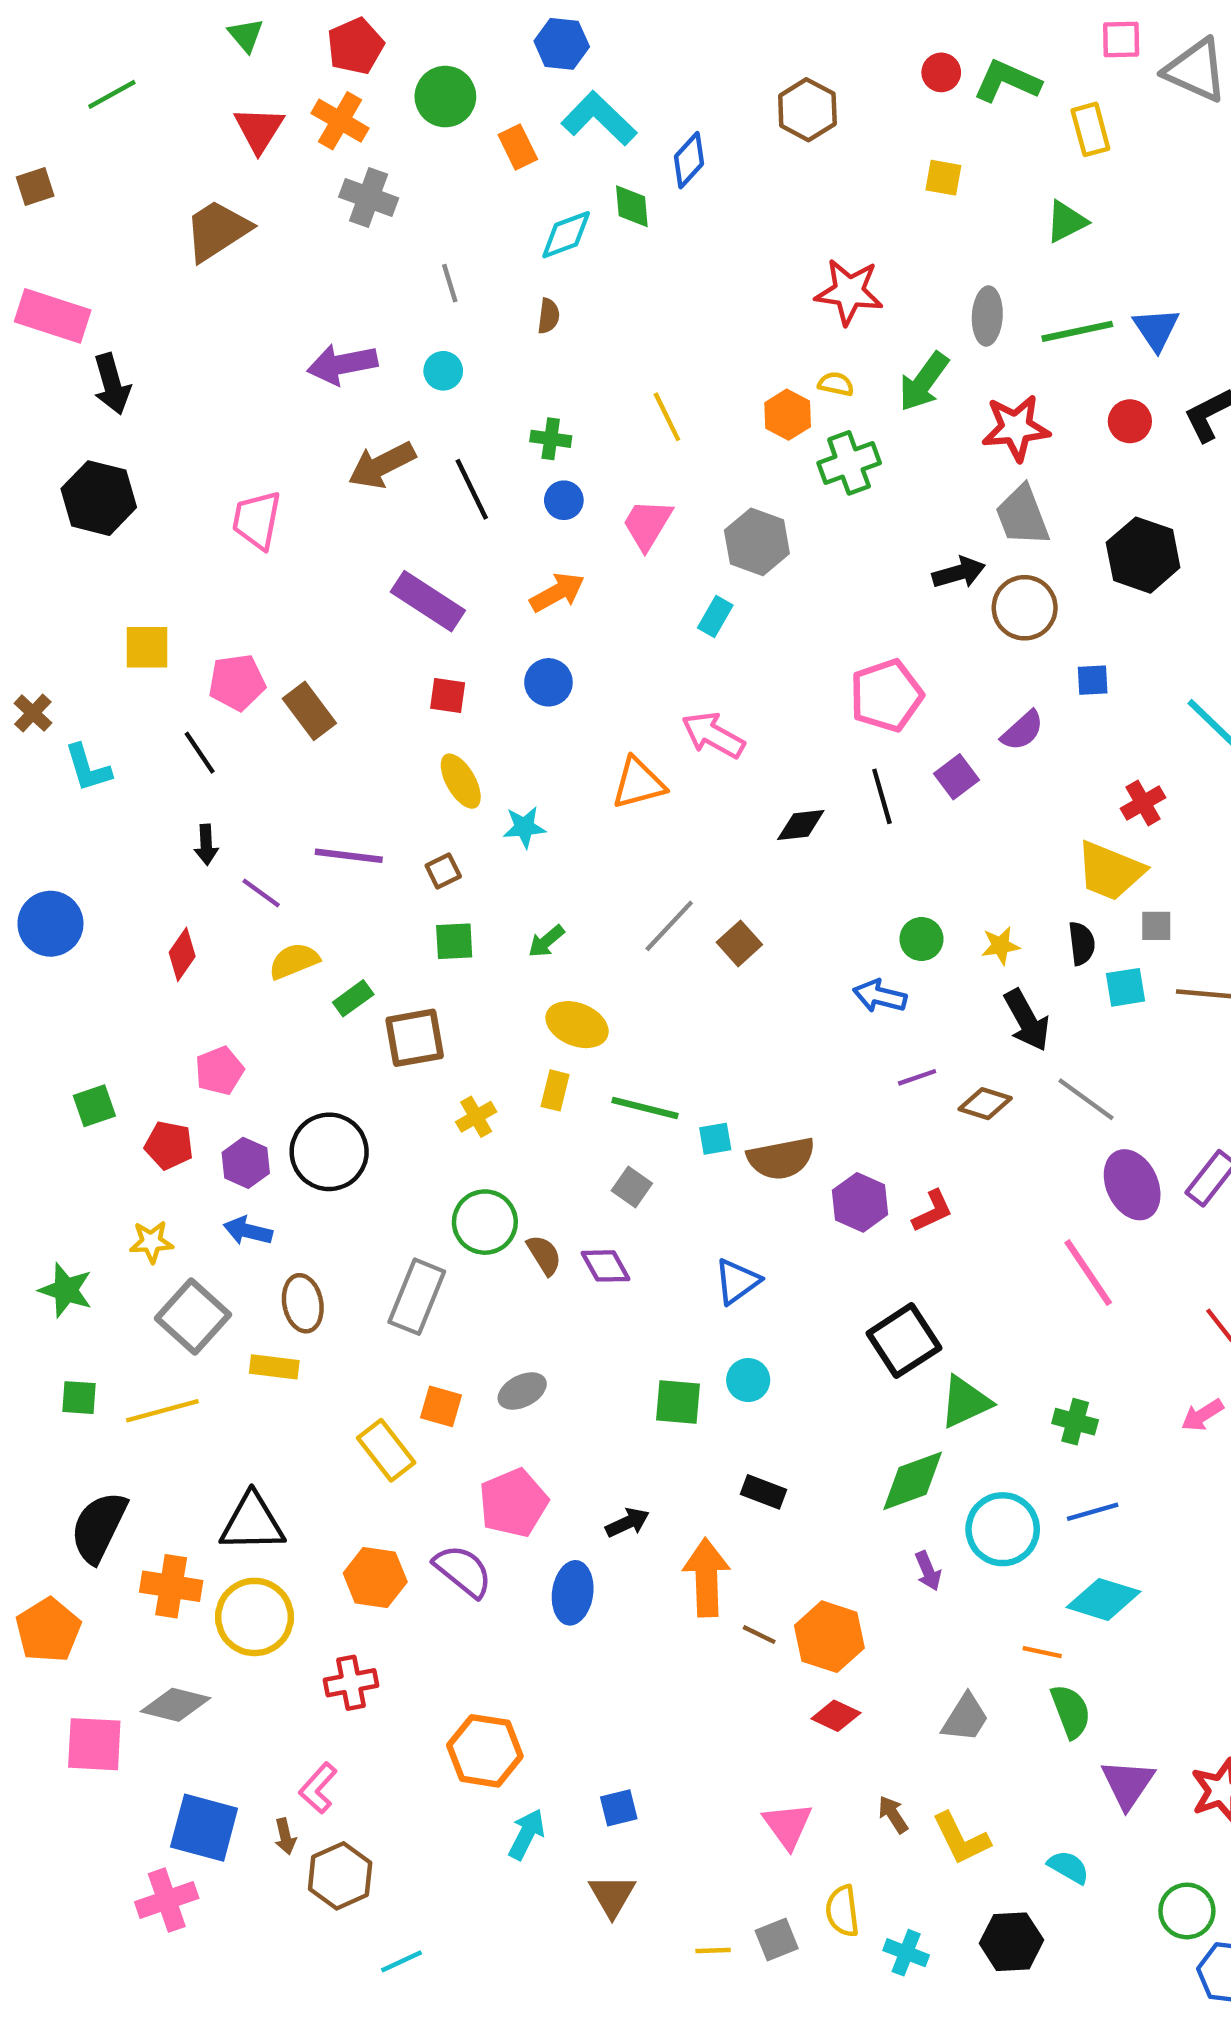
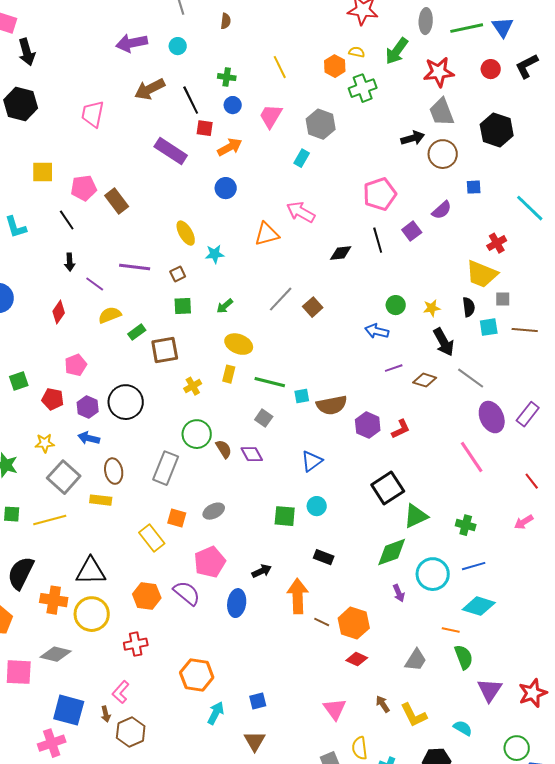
red square: (448, 696) -> (205, 128), moved

